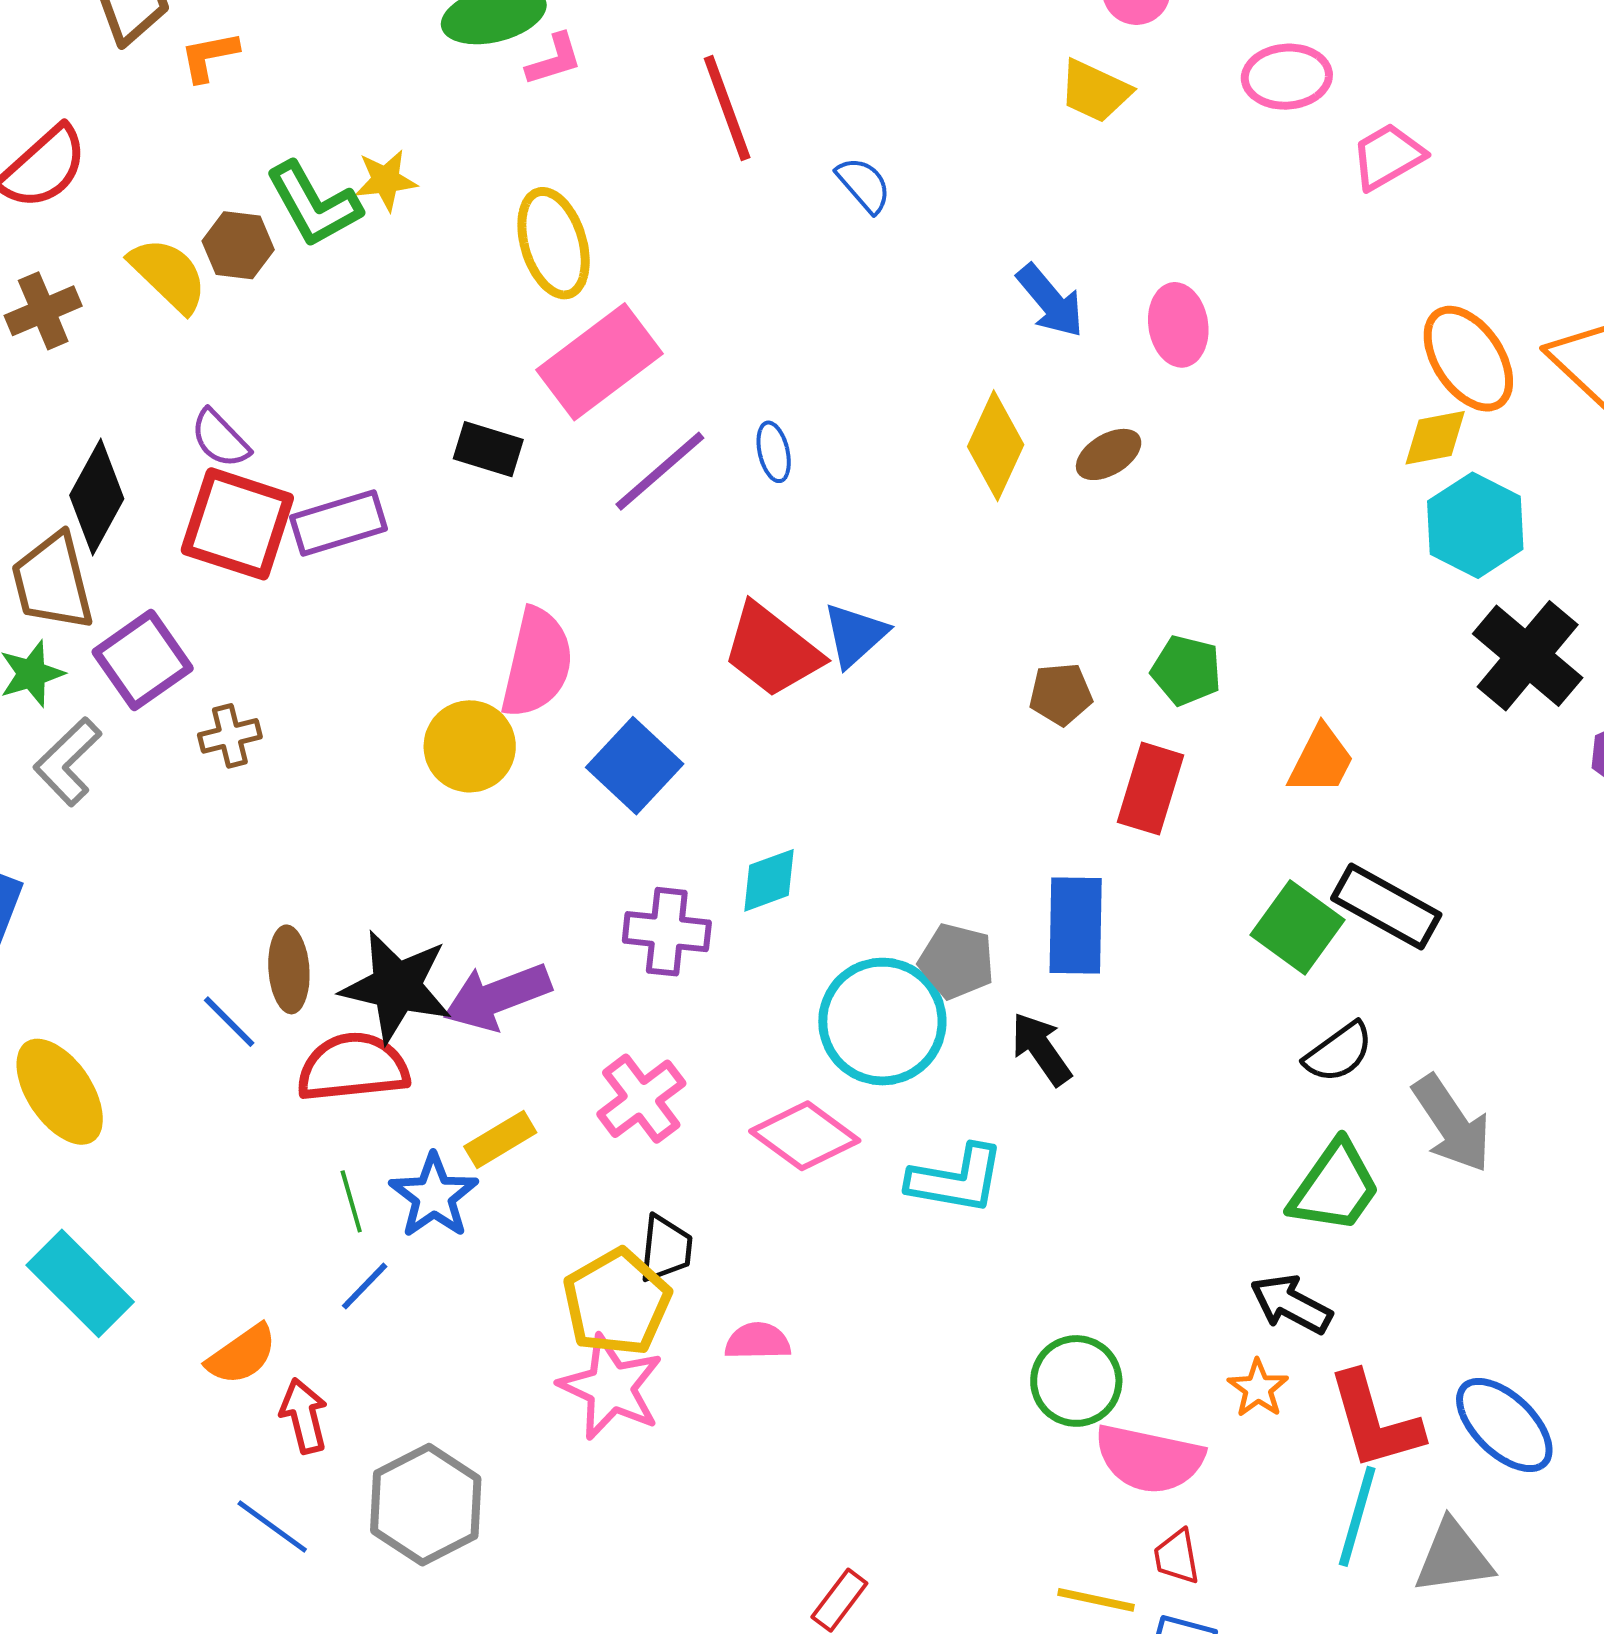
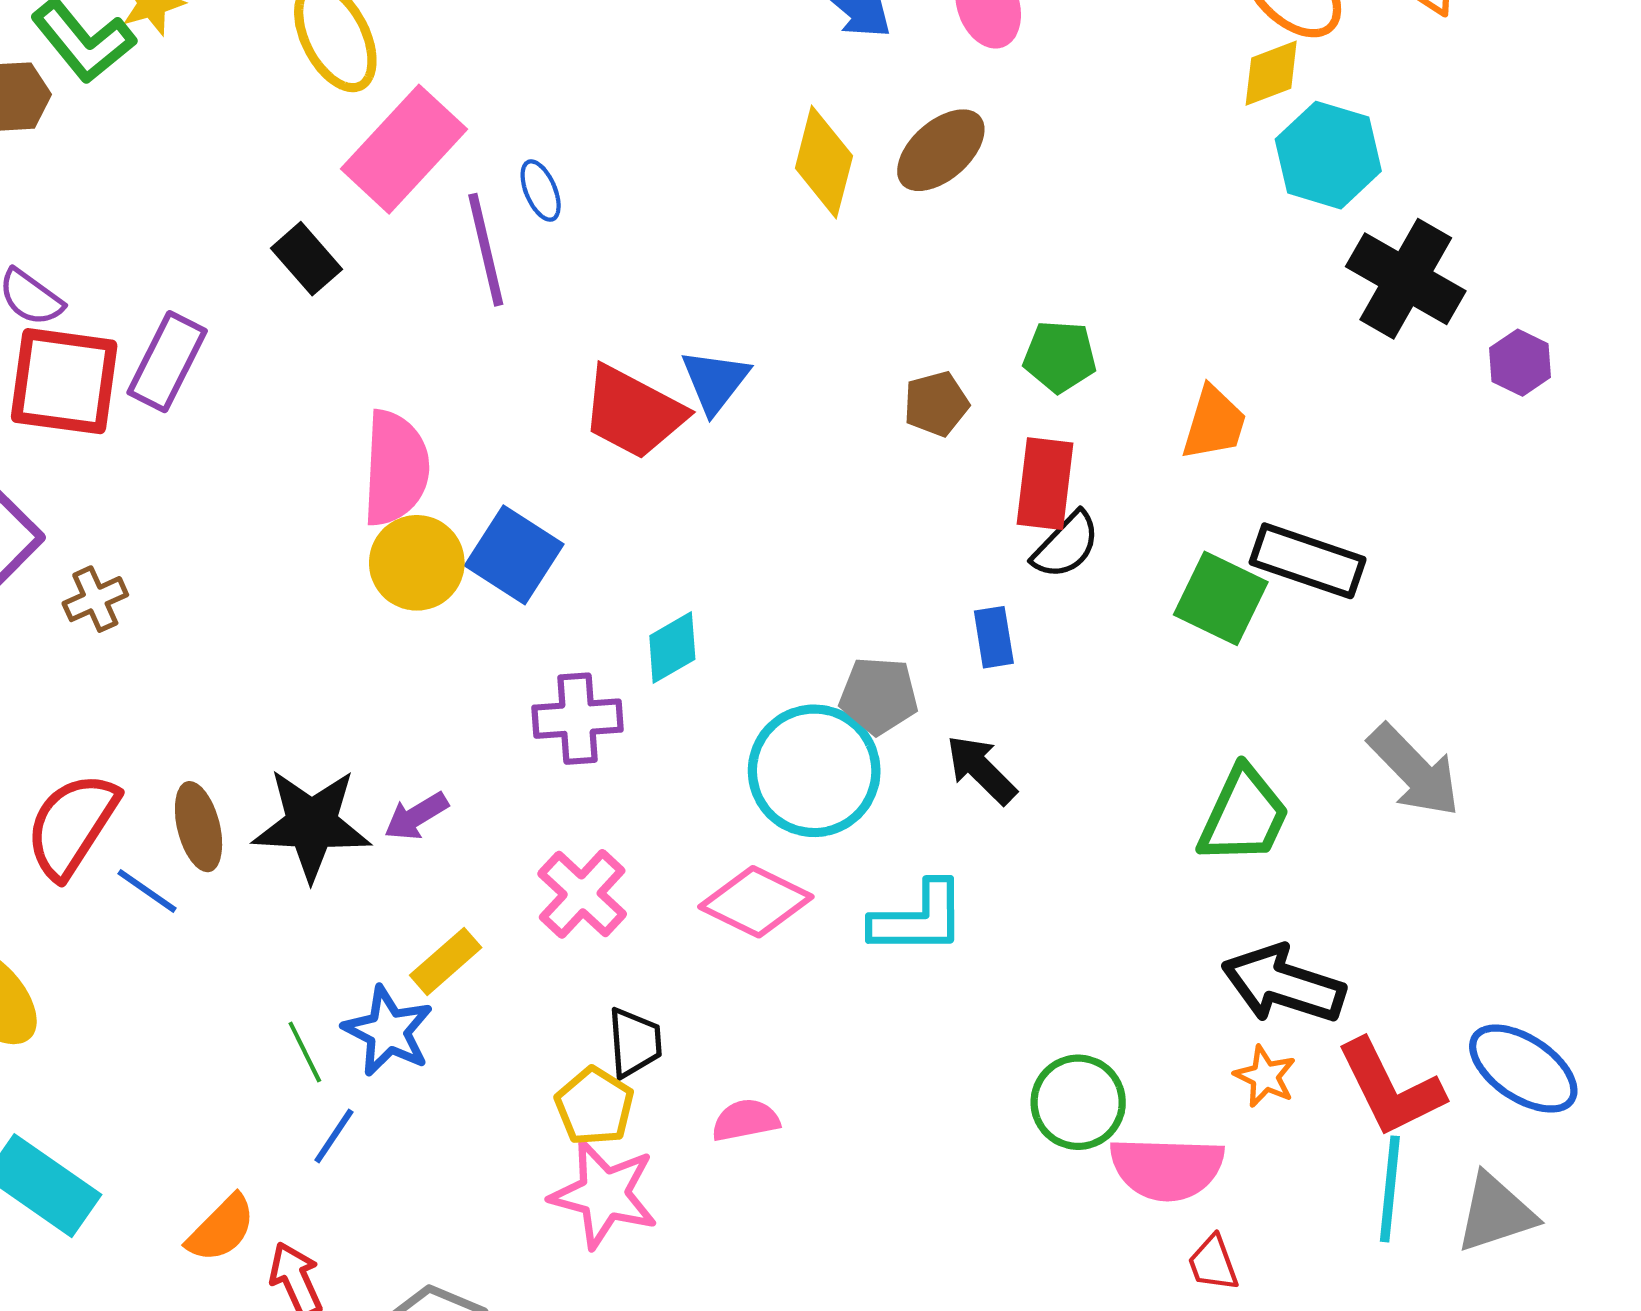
black rectangle: (488, 449) -> (306, 259), turned 42
blue ellipse: (774, 452) -> (541, 191), moved
brown ellipse: (1109, 454) -> (941, 150), size x1.4
purple line: (660, 471) -> (486, 250), turned -52
purple rectangle: (339, 523) -> (167, 362), turned -36
yellow circle: (470, 746) -> (417, 563), moved
blue rectangle: (1076, 925) -> (994, 637), size x0.6
purple arrow: (497, 997) -> (416, 816), size x0.6
black semicircle: (1339, 1052) -> (1066, 545), moved
red semicircle: (353, 1067) -> (72, 825), moved, turned -41
green trapezoid: (1335, 1187) -> (1244, 816), moved
yellow pentagon: (617, 1302) -> (594, 1106), size x0.7
black arrow: (1291, 1304) -> (1283, 984), size x1.4

